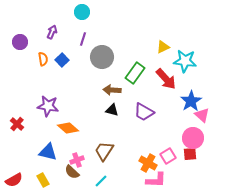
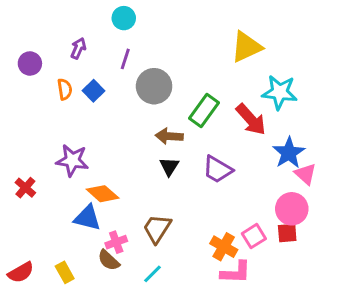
yellow triangle: (163, 47) -> (246, 47), moved, size x1.6
black triangle: (112, 110) -> (169, 166), turned 48
blue triangle: (48, 152) -> (87, 218), moved

